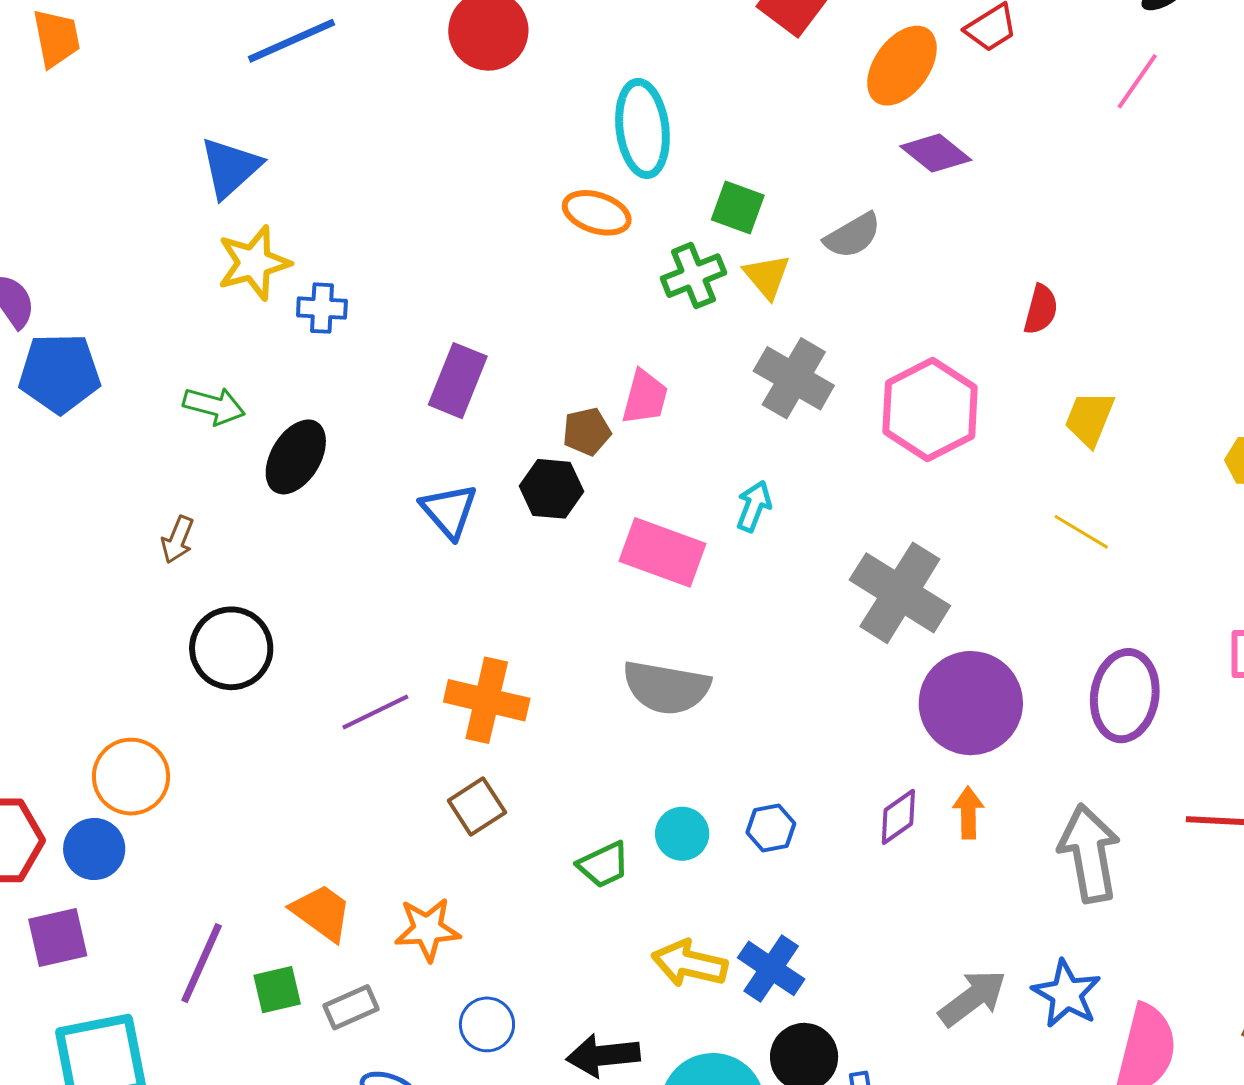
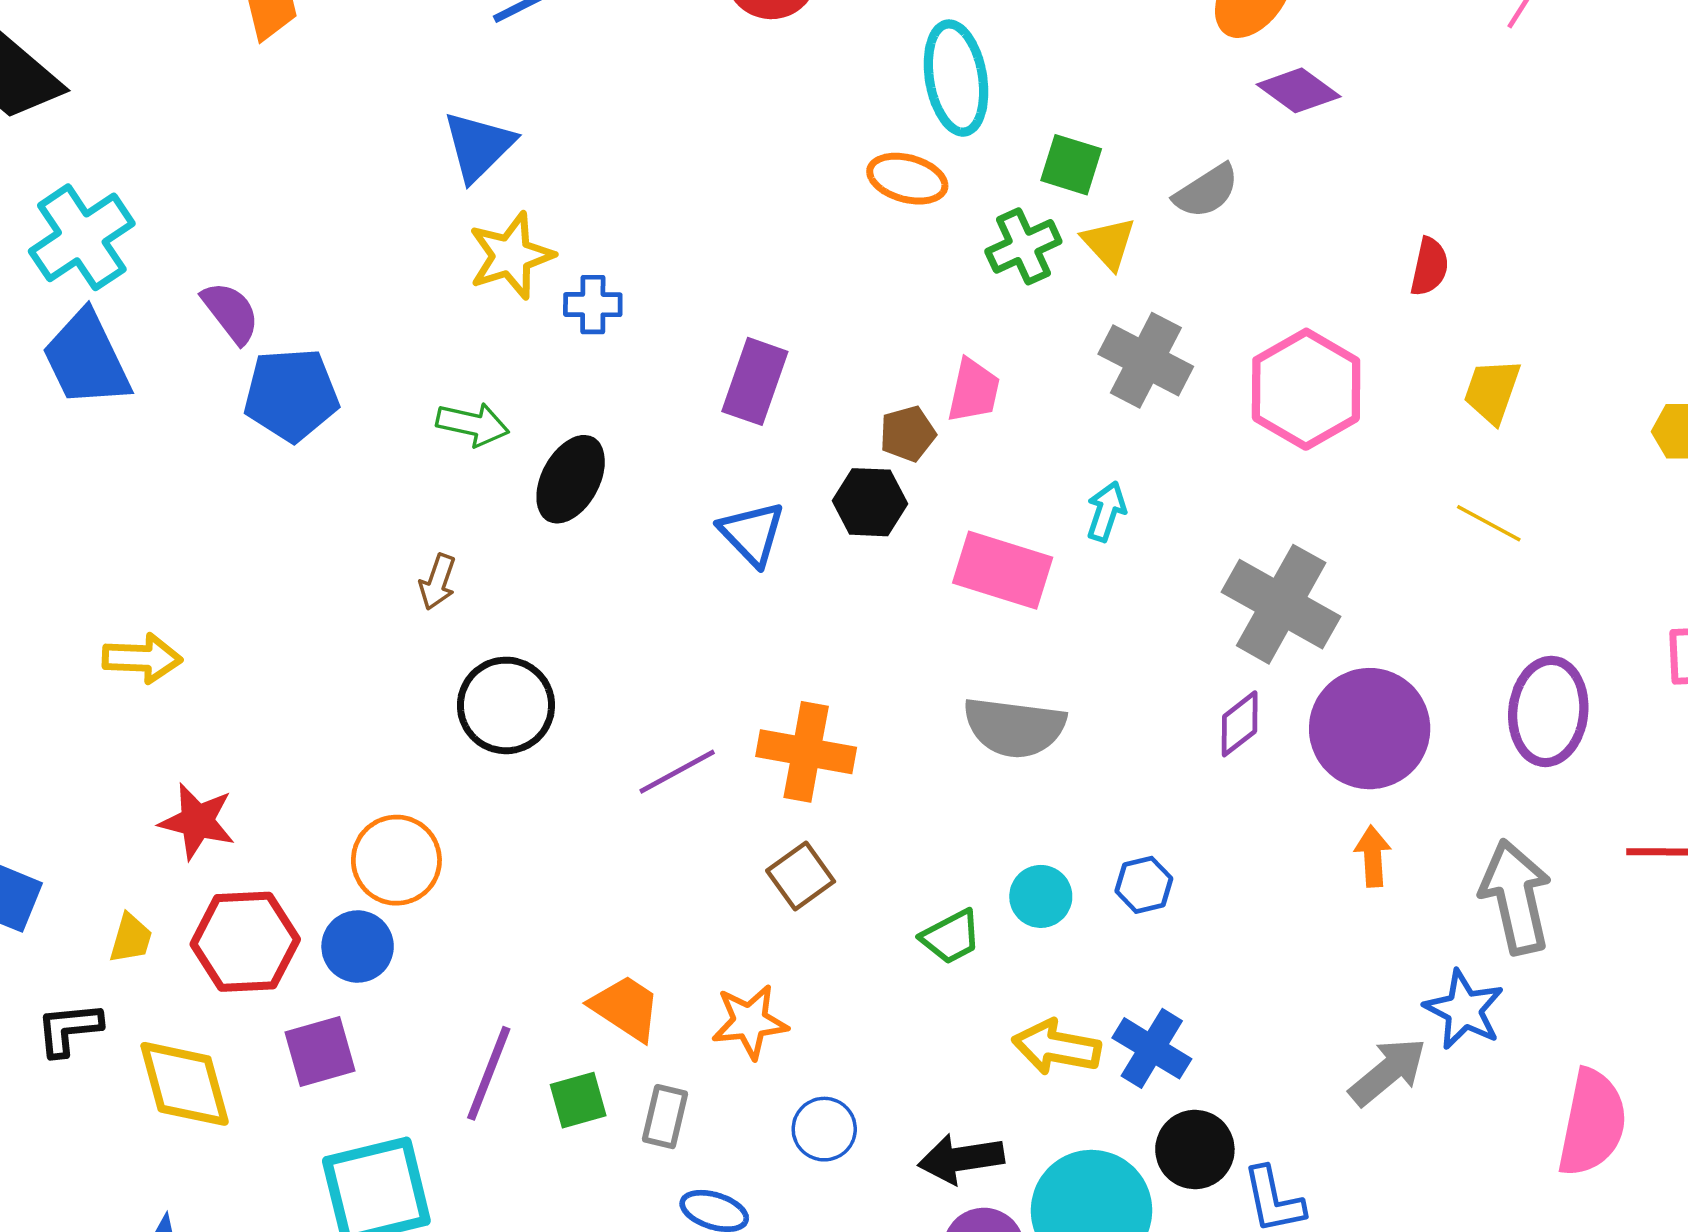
purple diamond: (898, 817) -> (1240, 724), moved
blue star: (1067, 994) -> (1464, 1010), moved
gray rectangle: (351, 1007) -> (665, 1117), turned -50

